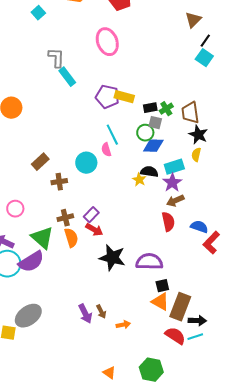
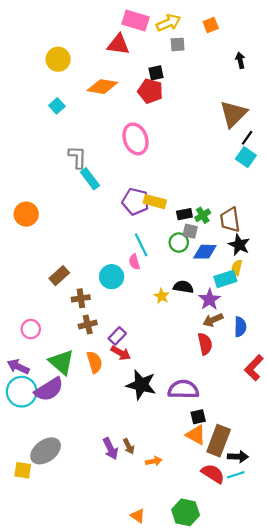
brown triangle: (193, 20) -> (233, 114), size x1.5
blue diamond: (153, 146) -> (205, 252), moved
cyan rectangle: (174, 167) -> (225, 279), moved
yellow star: (139, 180) -> (162, 296), moved
brown cross: (65, 218) -> (88, 325), moved
blue semicircle: (199, 227) -> (240, 327), moved, turned 72

